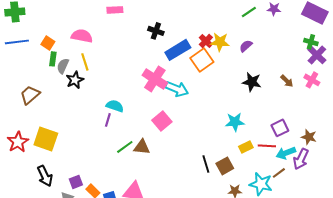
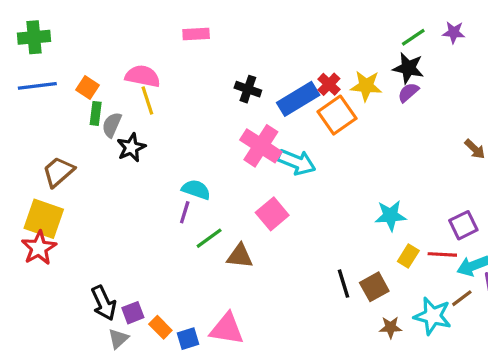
black cross: (156, 31) -> (248, 89), moved
red cross: (206, 41) -> (329, 84), moved
yellow line: (85, 62) -> (147, 100), moved
black star: (252, 82) -> (408, 68), moved
yellow square: (46, 139) -> (44, 219), moved
green line: (125, 147) -> (209, 238), moved
yellow rectangle: (246, 147) -> (408, 256), turned -32
black arrow: (45, 176) -> (104, 303), moved

